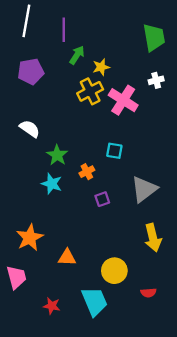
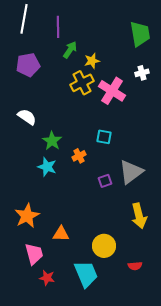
purple square: (102, 199) -> (105, 181), moved
pink trapezoid: (16, 277) -> (34, 254), moved

